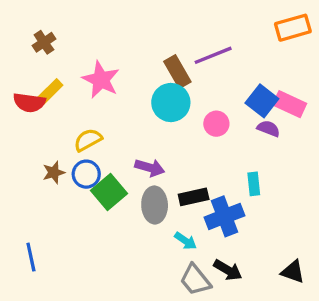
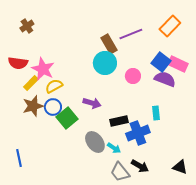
orange rectangle: (293, 28) -> (170, 26), moved, turned -30
pink star: (101, 80) -> (43, 69), moved
yellow rectangle: (50, 91) -> (31, 83), moved
purple semicircle: (268, 129) -> (165, 79), size x1.5
brown star: (54, 172) -> (33, 106), size x1.5
gray ellipse: (155, 205) -> (95, 142), moved, turned -35

